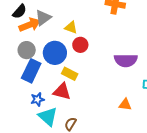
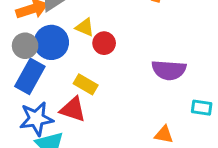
yellow triangle: (71, 28) -> (85, 27), moved
blue circle: (55, 53) -> (51, 42), moved
blue star: (37, 99) -> (36, 119), size x1.6

